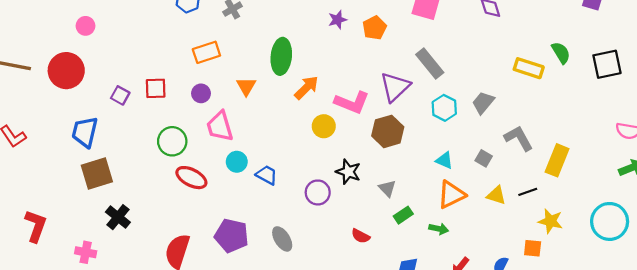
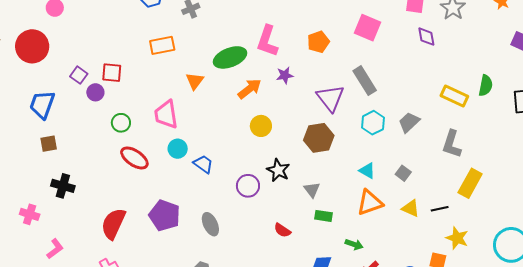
purple star: (338, 20) -> (285, 75), moved
green semicircle: (561, 53) -> (486, 85), turned 35
green ellipse: (281, 56) -> (230, 57), turned 56
purple triangle: (395, 87) -> (330, 98), turned -32
purple circle: (201, 93) -> (95, 92), moved
pink L-shape: (352, 102) -> (267, 41), moved, turned 80
gray L-shape: (519, 138) -> (452, 144), moved, turned -140
green circle: (172, 141) -> (121, 123), size x0.7
brown square: (97, 173) -> (49, 144), size x0.6
green rectangle: (403, 215) -> (324, 216), turned 36
black cross: (118, 217) -> (63, 186), turned -30
green arrow: (439, 229) -> (354, 244), moved

